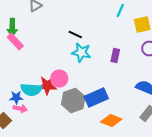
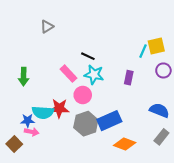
cyan line: (120, 10) -> (143, 51), moved
green arrow: (12, 28) -> (23, 77), moved
pink rectangle: (15, 42) -> (68, 74), moved
pink circle: (59, 78) -> (83, 95), moved

